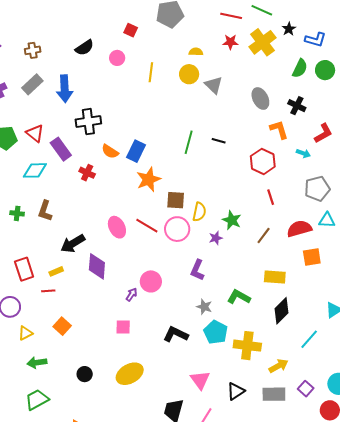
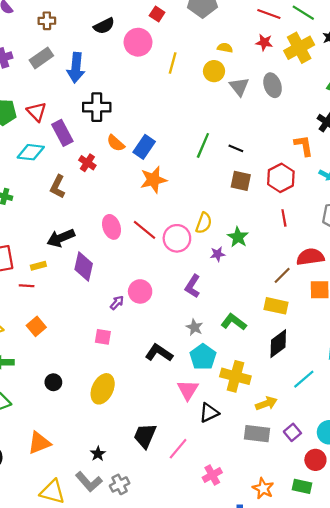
pink circle: (117, 58) -> (138, 42), size x1.6
gray ellipse: (260, 99) -> (273, 85), moved
brown square: (176, 200) -> (241, 181), moved
brown L-shape: (45, 211) -> (58, 187), moved
brown line: (264, 236) -> (282, 275), moved
yellow ellipse: (130, 374) -> (103, 389), turned -44
pink triangle: (200, 380) -> (188, 390), moved
black triangle: (236, 391) -> (209, 413), moved

